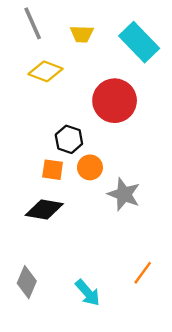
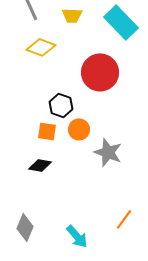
black diamond: (44, 210) -> (40, 165), size x0.7

